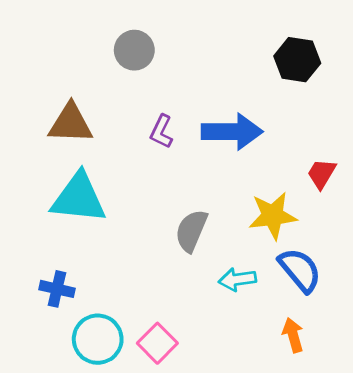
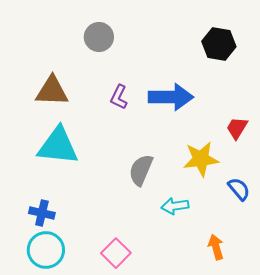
blue semicircle: (300, 270) -> (239, 189), moved, size x0.7
cyan circle: (98, 339) -> (46, 250), moved

